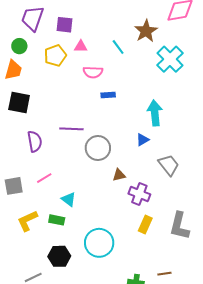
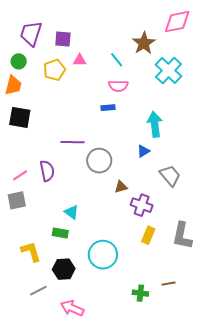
pink semicircle: (93, 72) -> (118, 86), moved
purple semicircle: (35, 141) -> (47, 171), moved
pink line: (44, 178) -> (20, 175), moved
yellow L-shape: (27, 221) -> (31, 252), moved, turned 100

